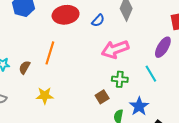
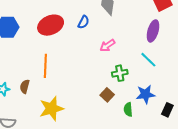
pink arrow: (115, 49) -> (107, 45), size x0.6
yellow star: (45, 96) -> (51, 109), size x1.4
blue star: (139, 106) -> (145, 94), turned -30

